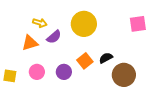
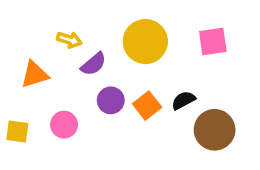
pink square: (138, 24) -> (213, 42), moved
orange triangle: (30, 43) -> (35, 74), moved
purple circle: (64, 72) -> (111, 100), moved

